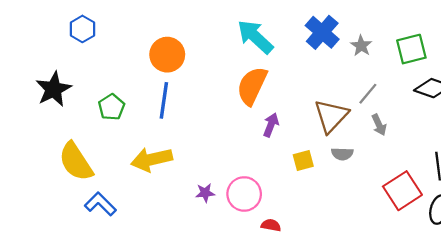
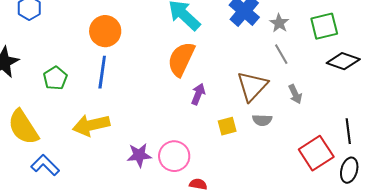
gray line: (368, 94) -> (281, 54), moved, turned -70
purple star: (205, 193) -> (139, 155), size x1.4

